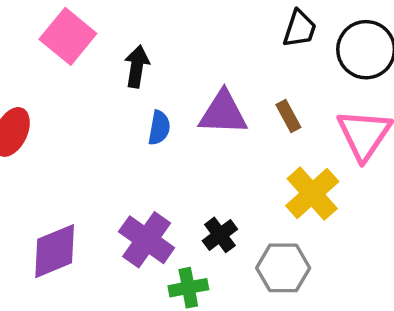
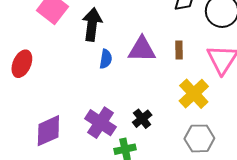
black arrow: (137, 66) -> (92, 24), size x1.4
brown rectangle: (288, 116) -> (179, 50), turned 30
gray hexagon: (283, 268) -> (199, 138), moved

